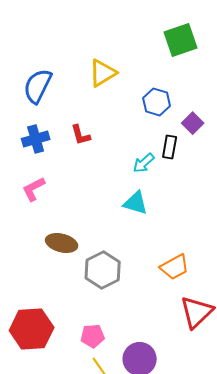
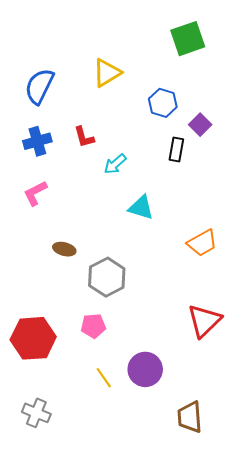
cyan arrow: (144, 163) -> (115, 164), moved
brown ellipse: (62, 243) -> (64, 249), size x0.7
orange trapezoid: (175, 267) -> (202, 243), moved
pink pentagon: (93, 336) -> (93, 326), moved

